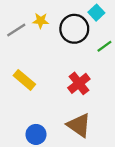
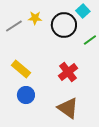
blue circle: (36, 134) -> (26, 95), moved

